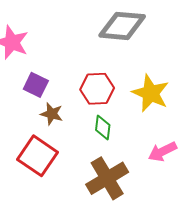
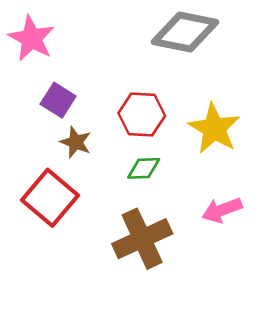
green diamond: (103, 127) -> (144, 168), turned 75

